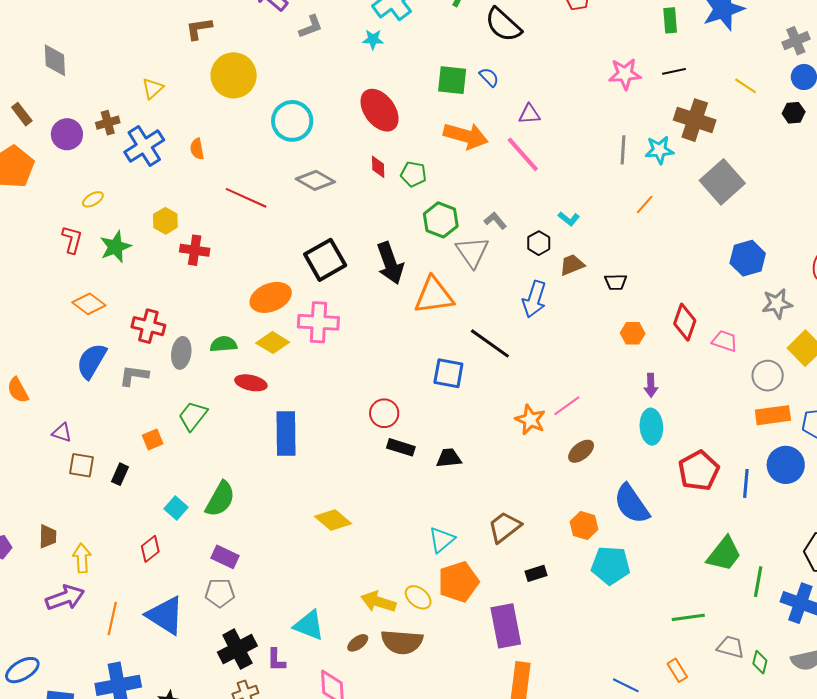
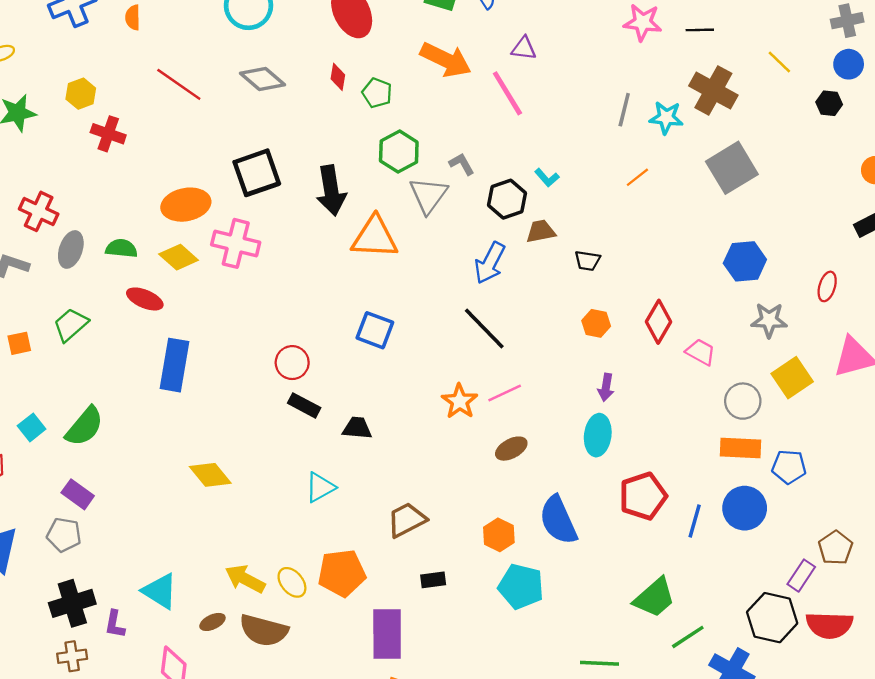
black hexagon: (539, 243) -> (507, 199), size x1.4
black line: (490, 343) -> (484, 328), moved
cyan triangle: (442, 540) -> (320, 487), moved
green line: (758, 582) -> (688, 637), turned 36

